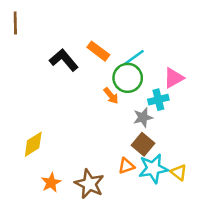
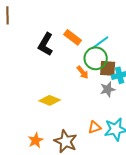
black L-shape: (64, 60) -> (46, 44), turned -110
yellow diamond: (33, 144) -> (50, 100), moved, turned 55
brown square: (143, 144) -> (108, 68), moved, turned -36

